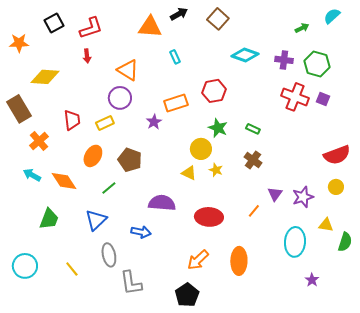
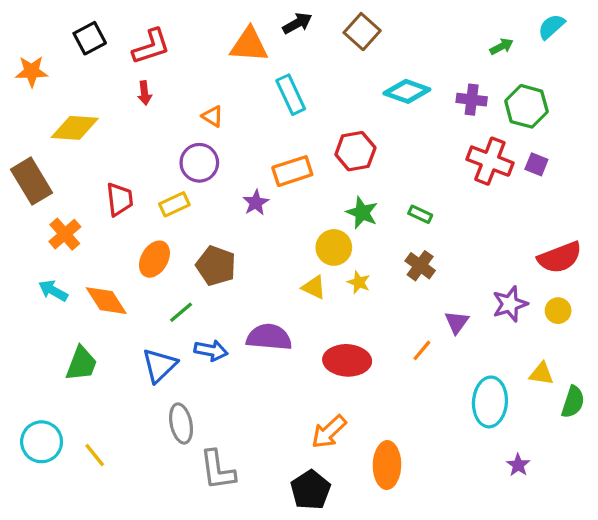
cyan rectangle: (175, 57) -> (291, 95), size x1.6
orange triangle: (128, 70) -> (213, 116), size x0.6
purple star: (303, 197) -> (510, 304), moved
blue arrow: (141, 232) -> (211, 350), moved
orange ellipse: (239, 261) -> (387, 465), moved
yellow line: (72, 269) -> (95, 455), moved

